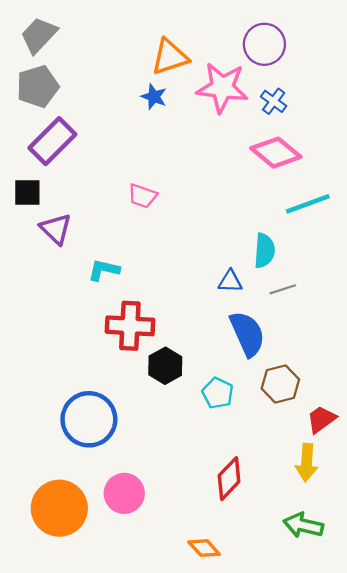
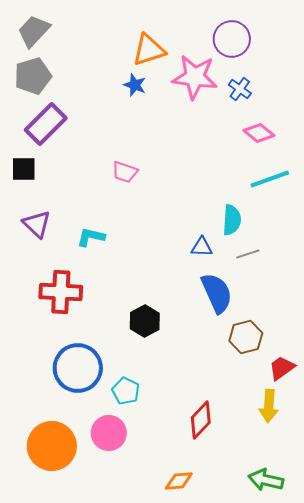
pink diamond: (276, 153) -> (259, 133), moved, size x0.7
purple triangle: (56, 229) -> (37, 224), moved
red cross: (130, 326) -> (61, 292), moved
cyan pentagon: (218, 393) -> (126, 391), moved
green arrow: (303, 525) -> (266, 480), moved
orange diamond: (204, 548) -> (179, 481), turned -52

